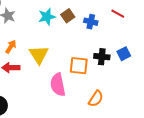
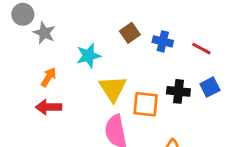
red line: (118, 14) -> (201, 49), moved
cyan star: (47, 17) -> (89, 56), moved
yellow triangle: (39, 55) -> (113, 89), moved

